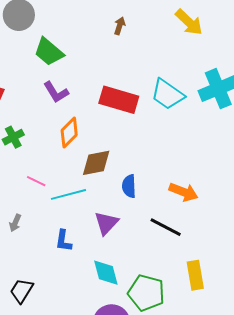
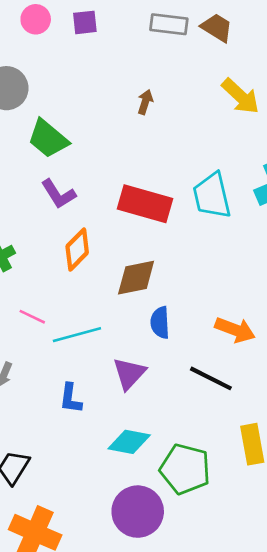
cyan trapezoid: (168, 94) -> (212, 196), turned 42
brown diamond: (96, 163) -> (136, 278), moved
cyan diamond: (106, 273) -> (129, 442), turned -64

